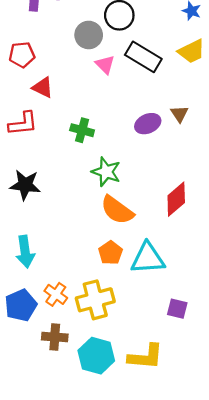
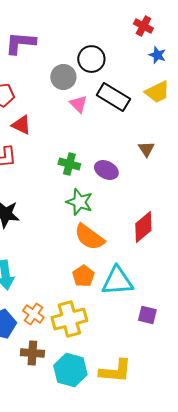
purple ellipse: (148, 124) -> (106, 170), moved, turned 50
green cross: (82, 130) -> (69, 164), moved
purple square: (177, 309) -> (147, 315), moved

